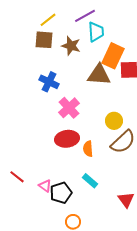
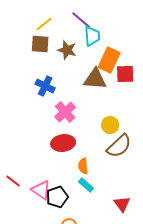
purple line: (85, 16) -> (81, 20), turned 70
orange semicircle: (88, 149) -> (83, 166), moved
pink triangle: (45, 186) -> (41, 190), size x1.5

